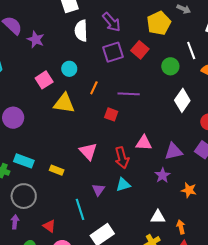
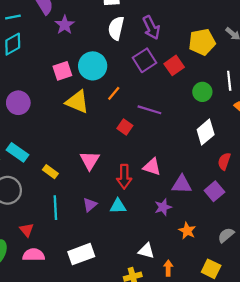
purple square: (113, 52) -> (144, 60), turned -30
cyan circle: (69, 69) -> (93, 66), size x1.6
cyan line: (80, 209) -> (55, 208), moved

